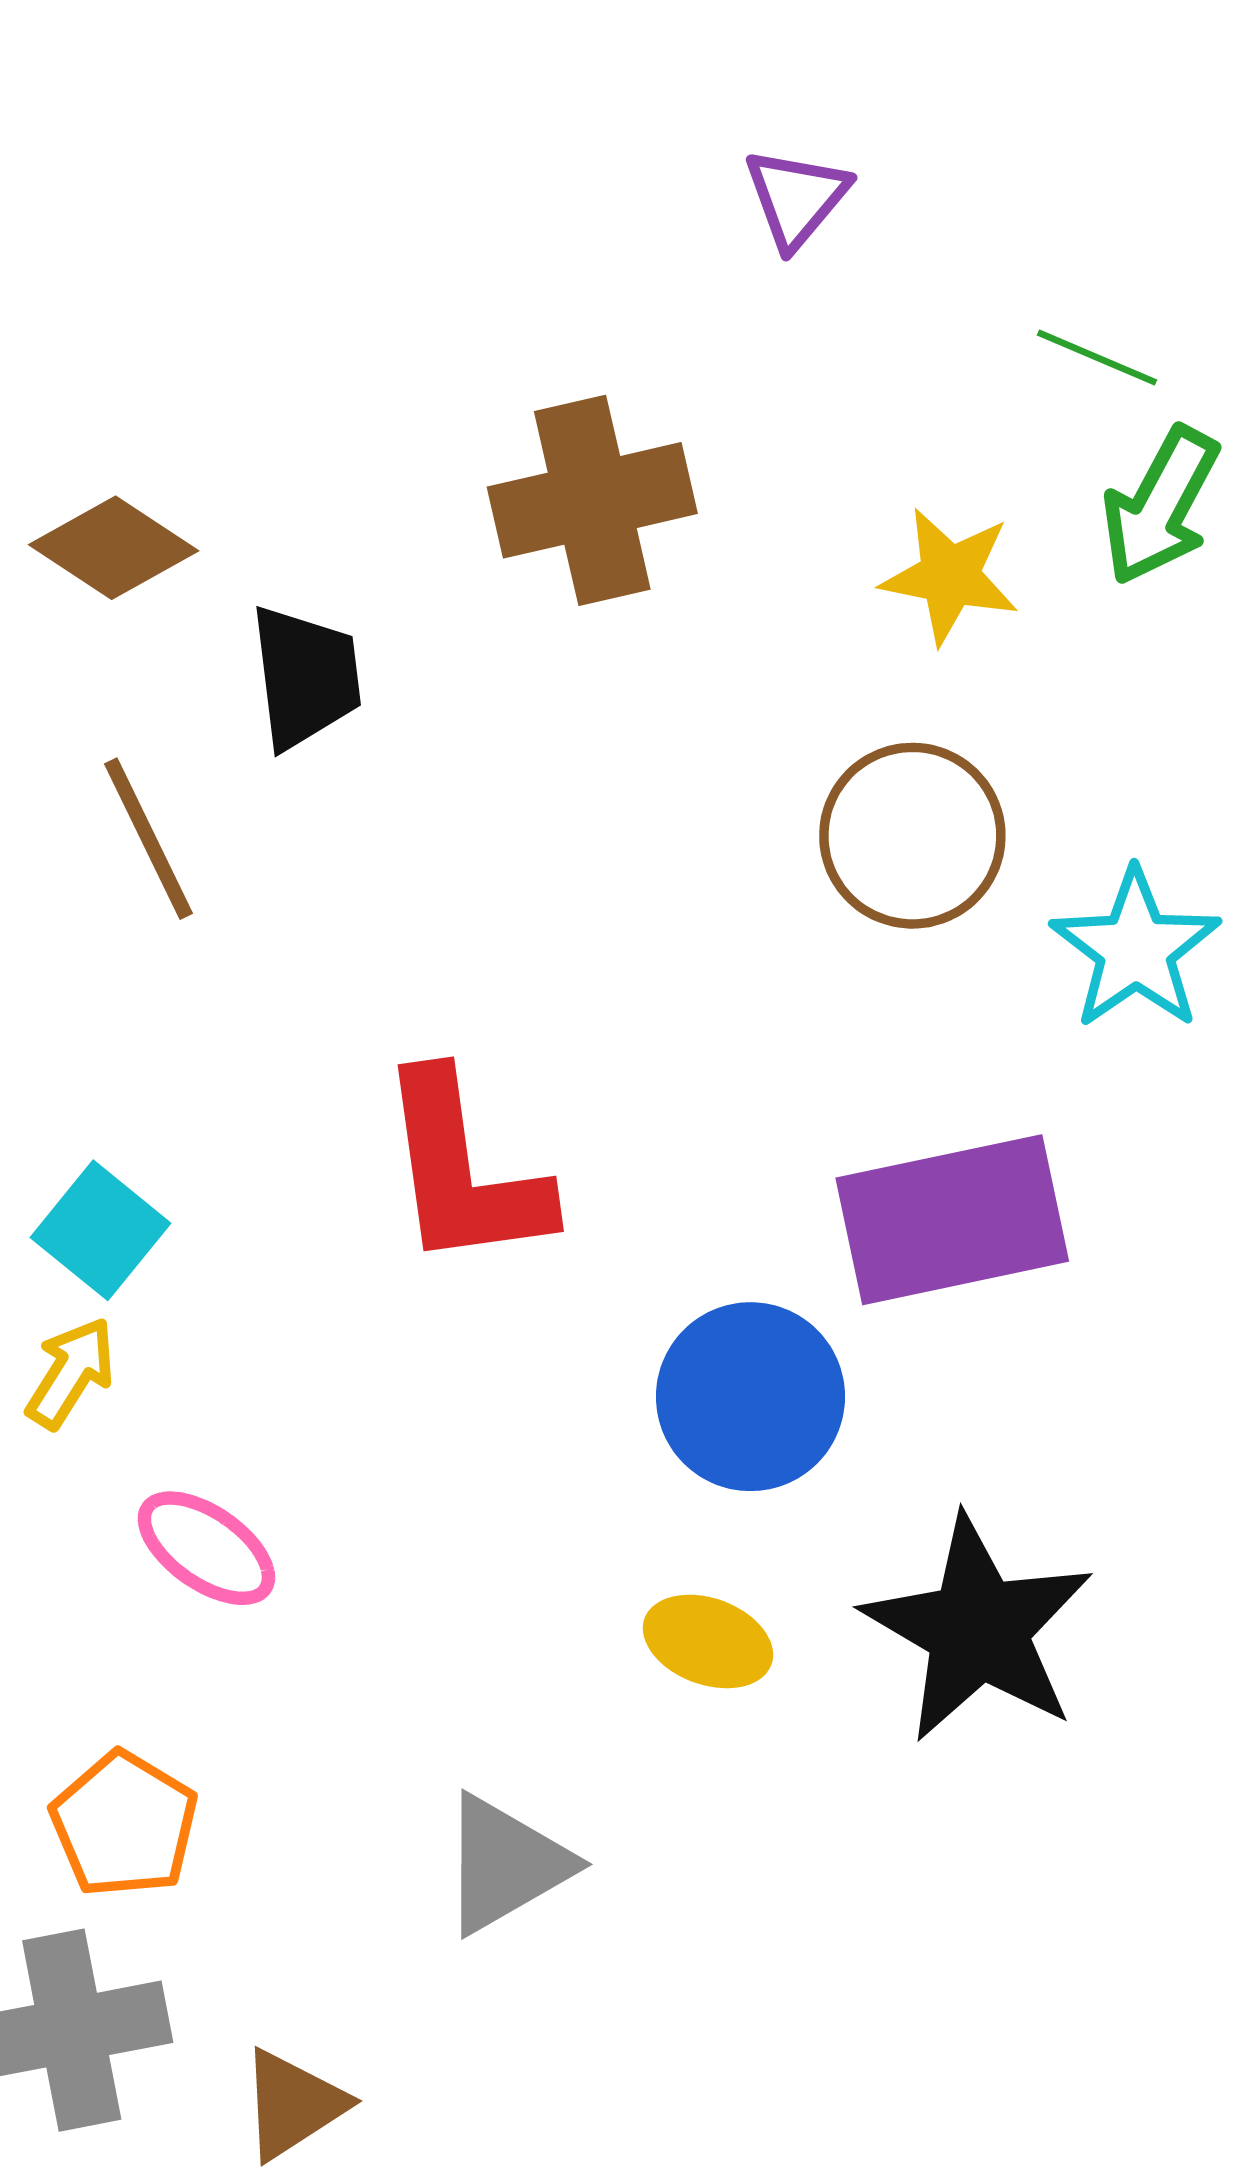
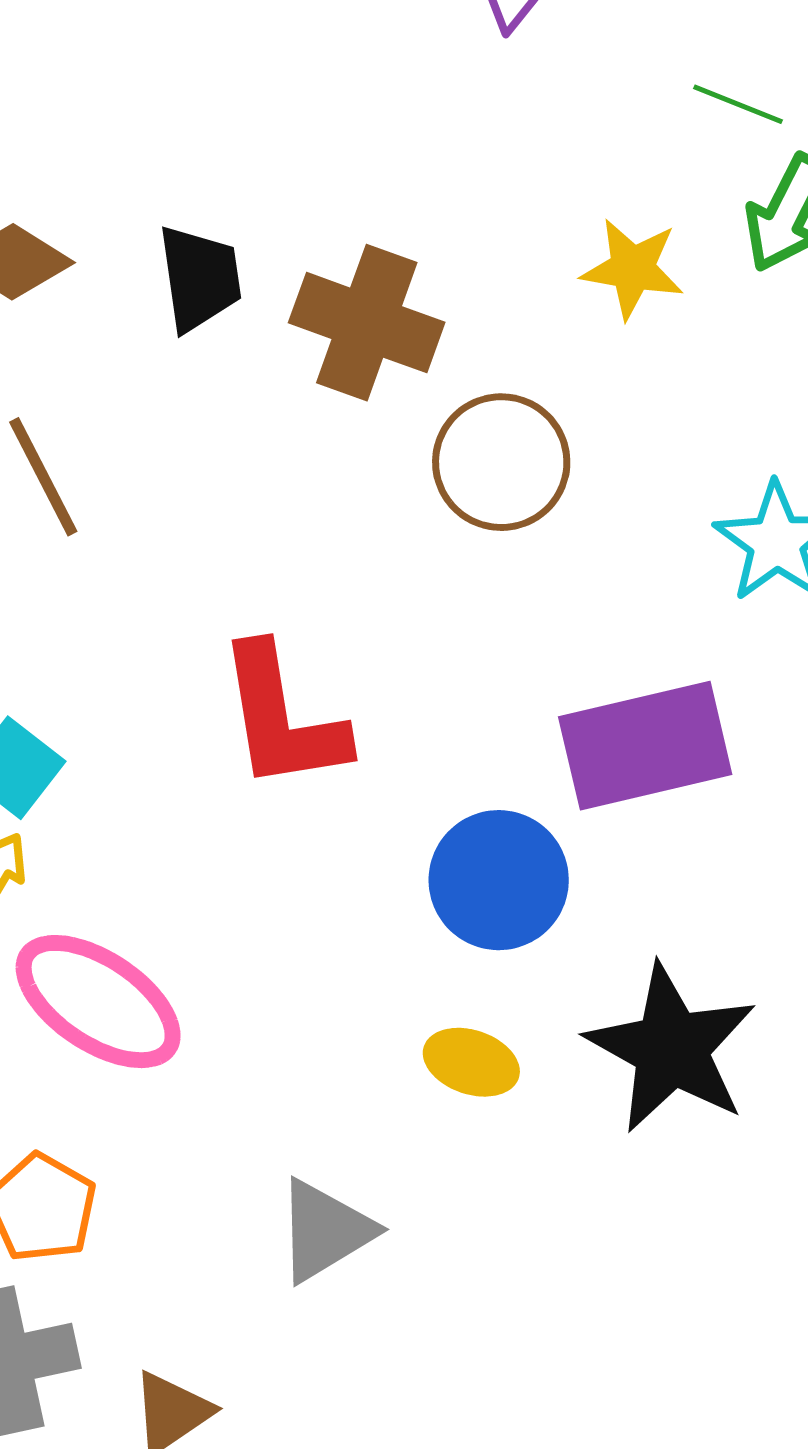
brown cross: (592, 500) -> (367, 323), moved, turned 34
black trapezoid: (305, 677) -> (200, 278), moved
brown circle: (912, 836) -> (501, 462), moved
pink ellipse: (206, 1548) -> (98, 1002), size x1.6

